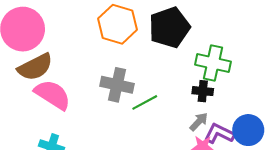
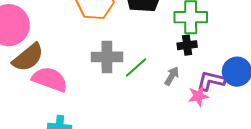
gray arrow: (199, 122) -> (172, 76), moved

